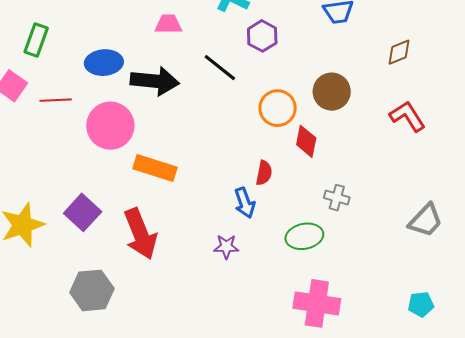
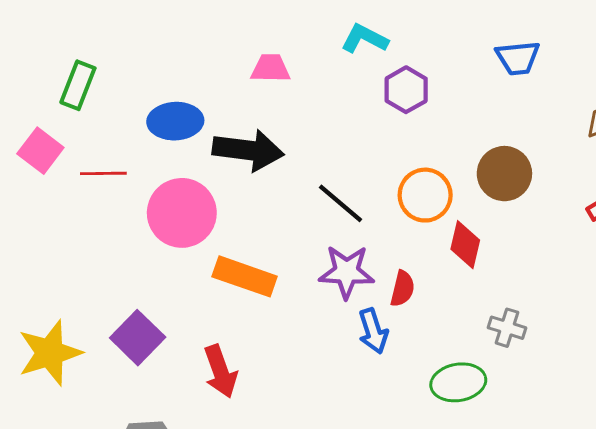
black line: (220, 68) -> (341, 203), moved
red arrow: (140, 234) -> (220, 371), size x0.7
purple star: (226, 247) -> (346, 272), moved, size x1.5

